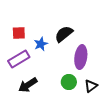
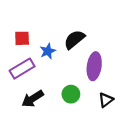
green circle: (69, 82) -> (71, 94), moved

